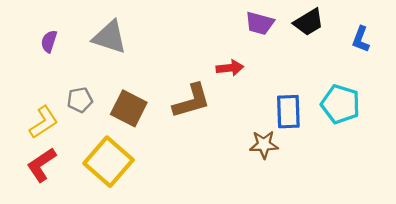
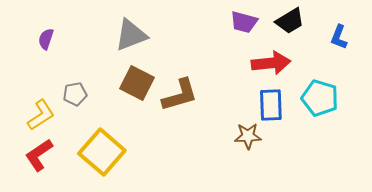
gray triangle: (110, 37) -> (131, 35), moved, turned -39
red arrow: (230, 68) -> (271, 63), moved, size x1.5
brown square: (129, 108) -> (137, 83), moved

